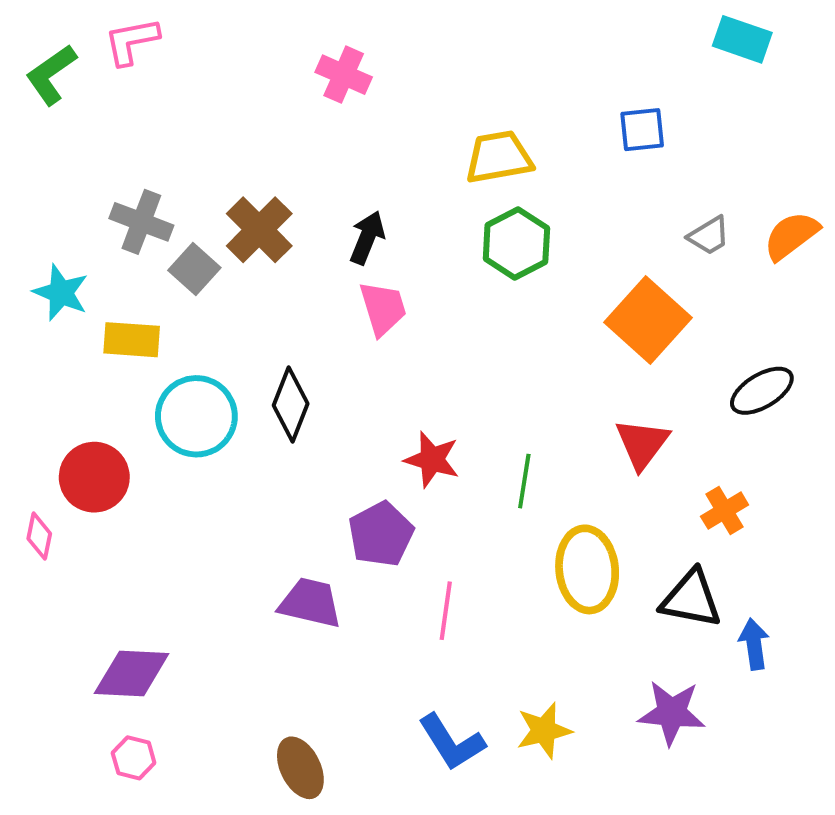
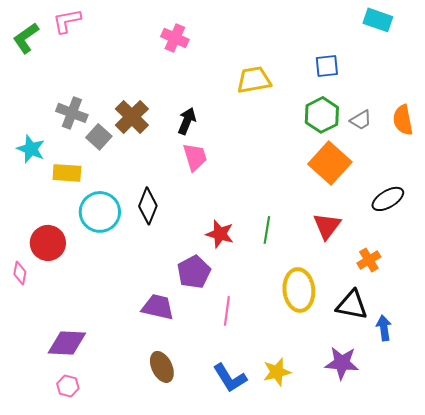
orange semicircle: (791, 236) -> (403, 120), turned -64
green hexagon: (516, 243) -> (322, 115), moved
green line: (524, 481) -> (267, 230), moved
brown ellipse: (300, 768) -> (162, 367), moved

